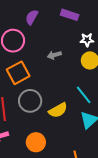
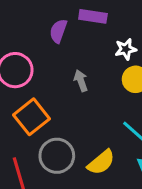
purple semicircle: (32, 17) -> (58, 31), moved
gray arrow: (54, 55) -> (81, 81), turned 96

